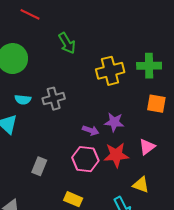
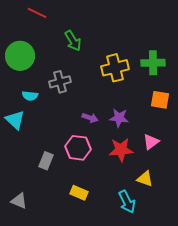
gray cross: (54, 99) -> (60, 82), moved
purple arrow: (91, 130) -> (90, 118), moved
pink hexagon: (85, 159) -> (78, 148), moved

